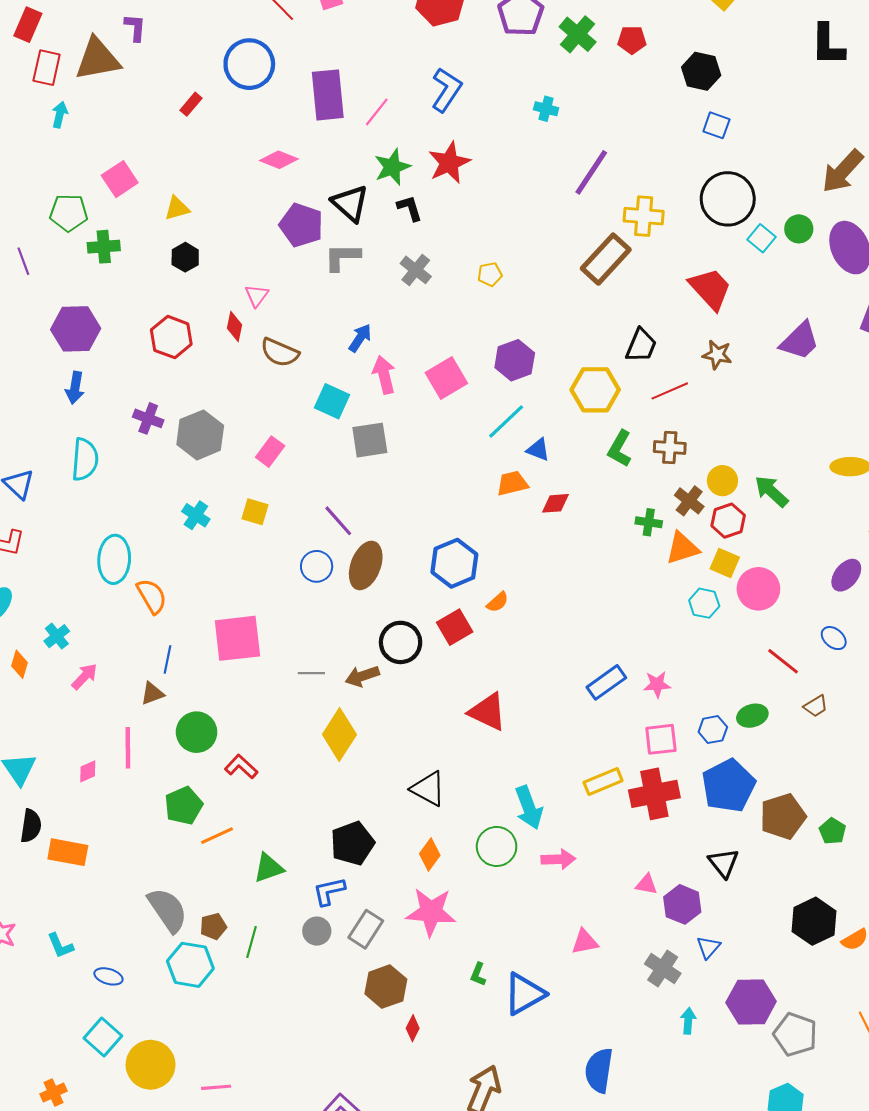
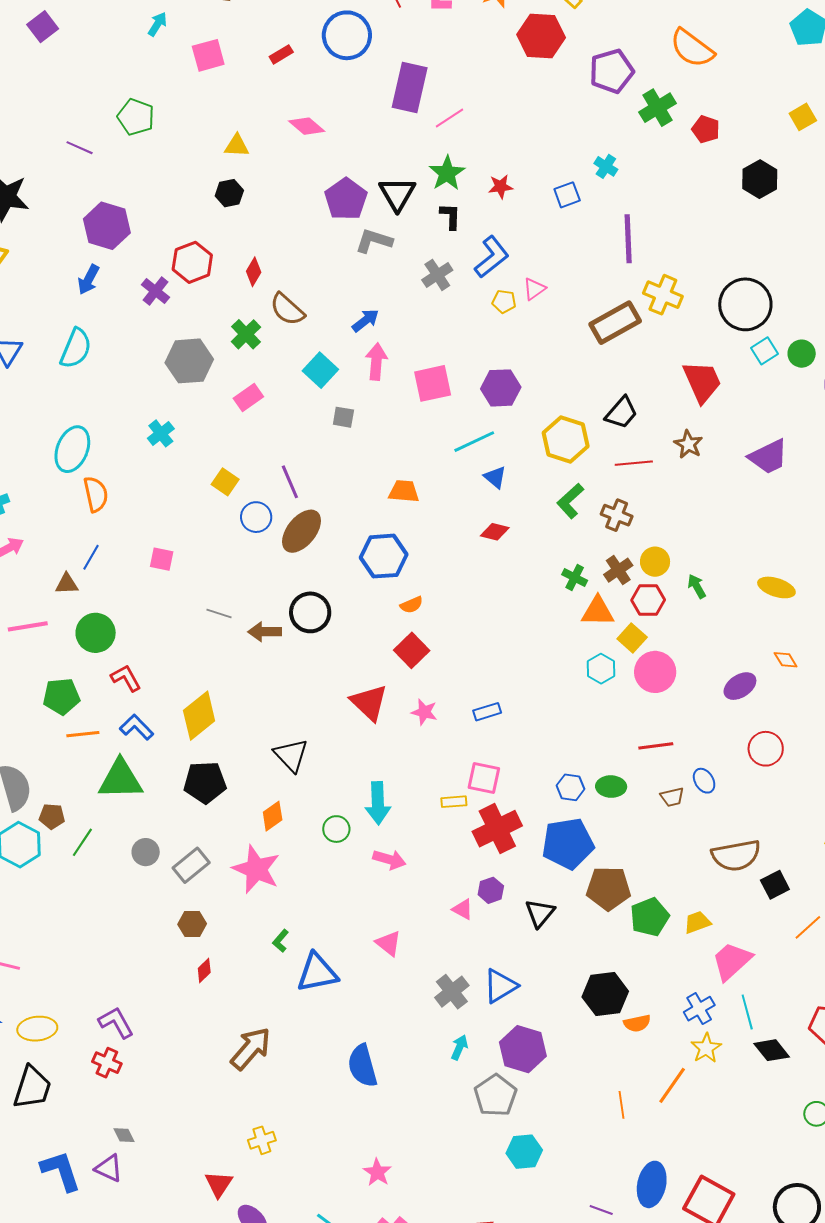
blue L-shape: (446, 90) -> (492, 257), moved
blue square: (716, 125) -> (567, 195), moved, turned 32
pink diamond: (279, 160) -> (307, 126), moved
red star: (449, 163) -> (501, 187), size x0.6
green star: (392, 167) -> (447, 173), turned -30
purple line: (591, 172) -> (628, 239), turned -54
pink square: (120, 179) -> (208, 55), moved
green cross: (104, 247) -> (246, 334), moved, turned 32
purple line: (23, 261) -> (80, 148), turned -64
pink triangle: (257, 296) -> (534, 289), moved
purple cross: (148, 418) -> (156, 291), moved
gray square: (370, 440) -> (343, 417), size x0.6
orange trapezoid: (512, 483) -> (404, 491), moved
green arrow: (771, 491) -> (697, 586), size x0.7
yellow square: (255, 512) -> (225, 482), moved
red square: (455, 627) -> (412, 650), moved, turned -32
pink square: (237, 638) -> (162, 559), size x0.5
blue ellipse: (834, 638) -> (704, 781), moved
red line: (783, 661) -> (656, 746), turned -64
blue rectangle: (606, 682) -> (487, 712), size x0.7
pink star: (657, 684) -> (424, 712), moved
yellow diamond: (339, 734) -> (199, 716), moved
pink square: (661, 739) -> (484, 778), moved
pink line: (128, 748) -> (28, 626), turned 63
yellow rectangle: (603, 781) -> (454, 802), size x0.7
red cross: (654, 794) -> (497, 829), turned -33
green pentagon: (832, 831) -> (650, 917), size x1.5
green circle: (497, 846) -> (336, 829), size x0.7
green triangle: (268, 868) -> (120, 779), size x1.5
blue L-shape: (329, 891) -> (137, 727), moved, turned 40
purple hexagon: (682, 904) -> (491, 890), moved, size x0.7
pink triangle: (585, 942) -> (388, 943), turned 32
blue triangle: (708, 947) -> (500, 986), size x1.5
brown hexagon: (386, 987) -> (192, 924), size x0.7
gray pentagon: (795, 1034) -> (495, 1095), moved
blue semicircle: (599, 1070) -> (362, 1066), turned -42

